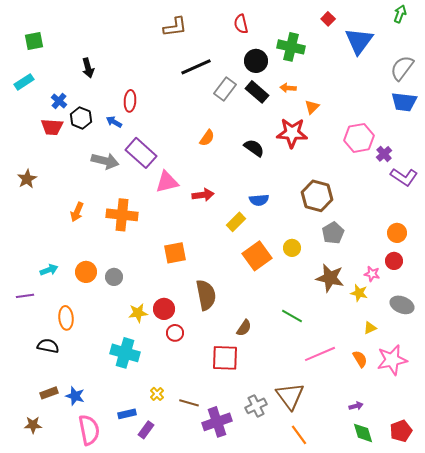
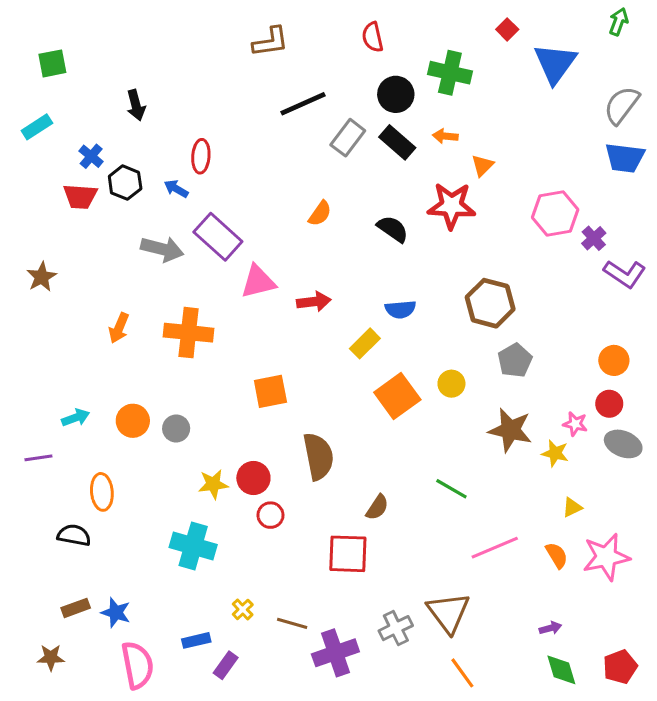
gray ellipse: (402, 305) -> (623, 444), moved

